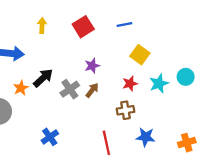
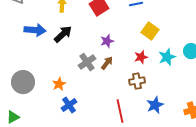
black arrow: (43, 78) -> (63, 34), moved
orange star: (21, 88) -> (59, 84), moved
blue star: (146, 137) -> (155, 105), turned -30

